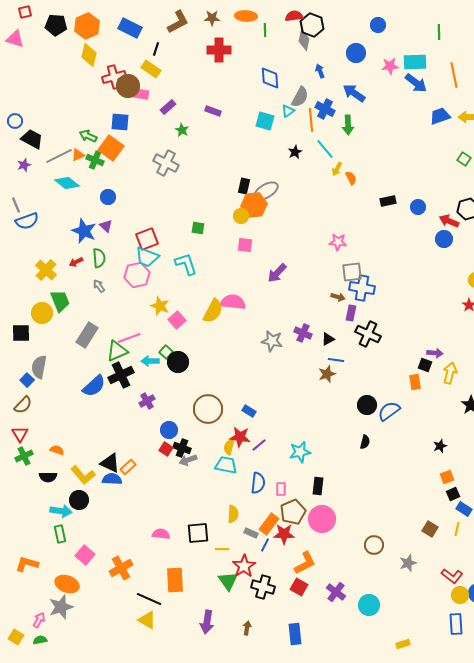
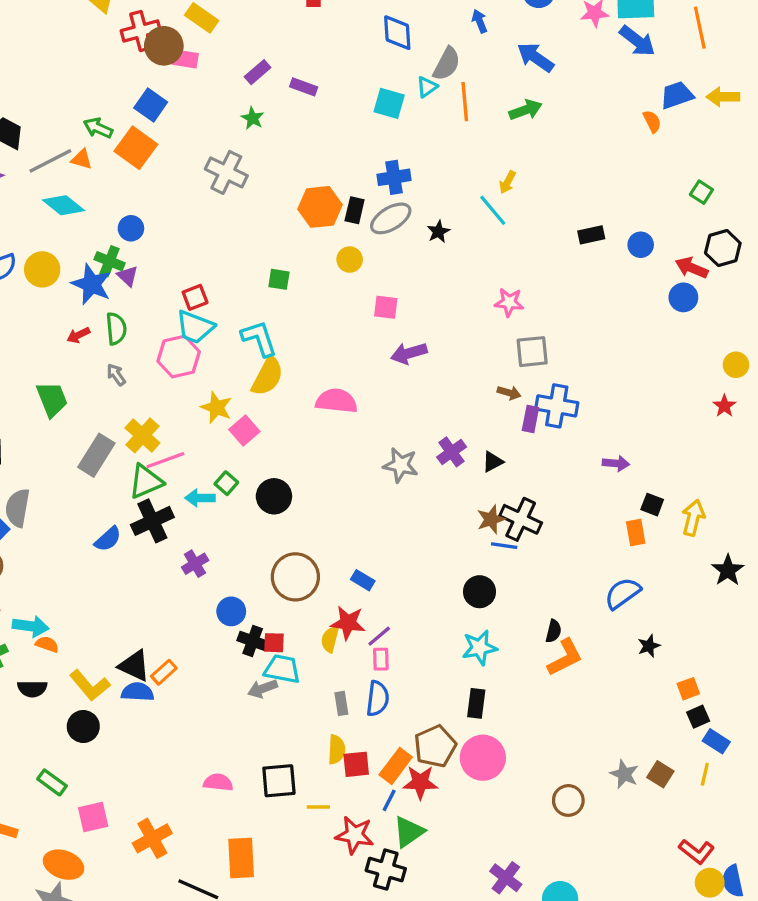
purple rectangle: (168, 107) -> (258, 72), moved
blue cross: (325, 109) -> (394, 177), moved, turned -36
blue square: (120, 122) -> (151, 105), turned 30
green arrow: (348, 125) -> (526, 110), turned -108
cyan line: (325, 149) -> (493, 210), moved
black star: (295, 152) -> (438, 232), moved
orange triangle: (78, 155) -> (82, 159), turned 40
green square: (464, 159) -> (701, 192), moved
green cross: (95, 160) -> (110, 261), moved
orange semicircle: (351, 178) -> (652, 121), moved
orange hexagon: (254, 205) -> (320, 207), moved
red square: (147, 239) -> (195, 297), size x0.7
pink square: (245, 245) -> (386, 307), moved
yellow cross: (46, 270) -> (142, 435), moved
purple arrow: (277, 273) -> (409, 353), turned 30
blue cross: (362, 288) -> (557, 406), moved
yellow semicircle: (213, 311) -> (267, 376), moved
yellow circle: (42, 313) -> (42, 269), moved
purple cross: (303, 333) -> (452, 452), turned 30
black cross: (368, 334) -> (521, 519), moved
purple arrow: (435, 353) -> (616, 463), moved
blue line: (336, 360) -> (504, 546), moved
black circle: (178, 362) -> (274, 496), moved
blue semicircle: (94, 386) -> (108, 539), size x0.7
black circle: (367, 405) -> (480, 592), moved
blue semicircle: (389, 411) -> (623, 593), moved
black star: (440, 446) -> (649, 646), moved
red square: (166, 449) -> (274, 643), moved, turned -32
cyan star: (300, 452) -> (480, 648), moved
gray arrow: (188, 460) -> (262, 689), moved
cyan trapezoid: (226, 465) -> (282, 669), moved
pink rectangle: (281, 489) -> (381, 659), moved
cyan arrow: (61, 511) -> (31, 626), moved
gray rectangle: (251, 533) -> (341, 703), moved, turned 56
green rectangle: (60, 534) -> (52, 782), turned -42
pink square: (85, 555) -> (93, 817), turned 36
orange L-shape: (305, 563) -> (565, 657), moved
gray star: (408, 563) -> (624, 774), moved, turned -30
red star: (244, 566) -> (355, 835), turned -30
green triangle: (228, 581) -> (409, 832), moved, turned 30
red square: (299, 587) -> (356, 764), moved, turned -36

